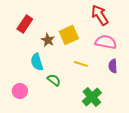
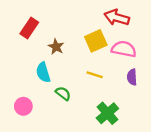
red arrow: (100, 15) -> (117, 18), turned -40
yellow square: (69, 35) -> (96, 41), moved

